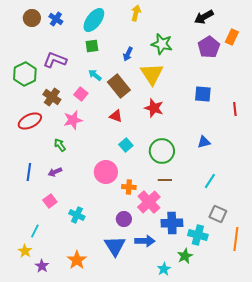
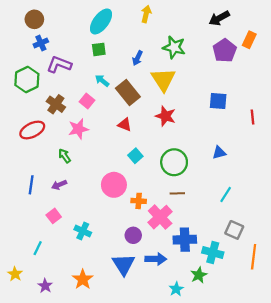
blue cross: (56, 19) -> (41, 43), moved, turned 32
yellow star: (25, 251) -> (15, 274), moved

